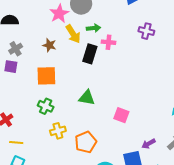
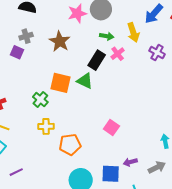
yellow arrow: (73, 34) -> (133, 32), moved
pink cross: (109, 42) -> (118, 54), turned 32
brown star: (49, 45) -> (60, 41), size x1.5
orange square: (46, 76) -> (61, 83), moved
green triangle: (87, 98) -> (85, 81), moved

